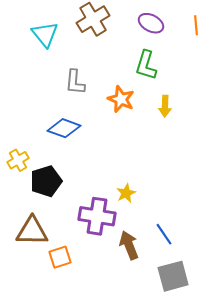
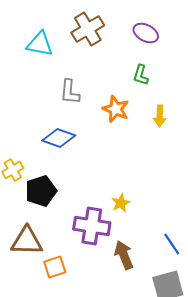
cyan triangle: (45, 34) -> (40, 44), turned -40
green L-shape: (146, 65) -> (141, 75), size x0.7
blue line: (164, 234) -> (172, 244), moved

